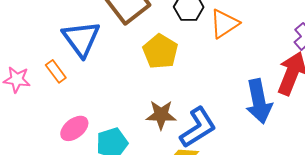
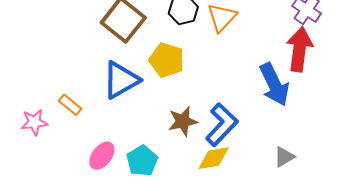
blue triangle: (81, 39) -> (121, 80), moved, turned 51

